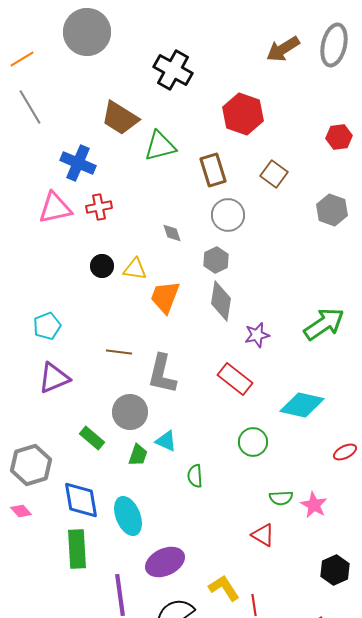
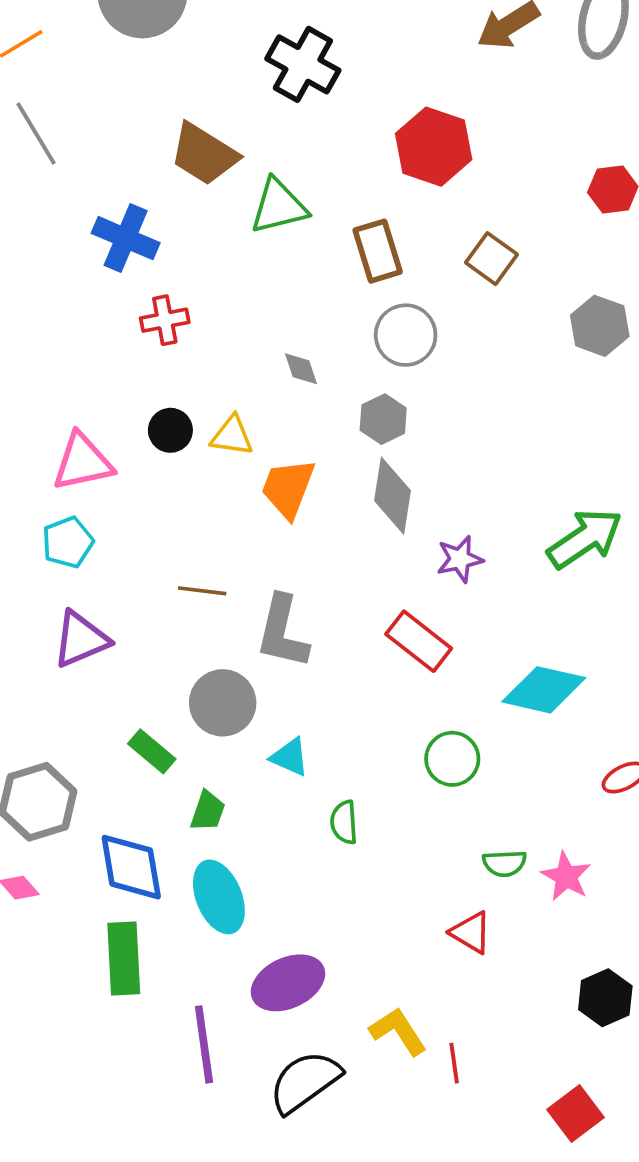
pink triangle: (55, 208) -> (83, 462), moved
green trapezoid: (138, 455) -> (208, 811), moved

